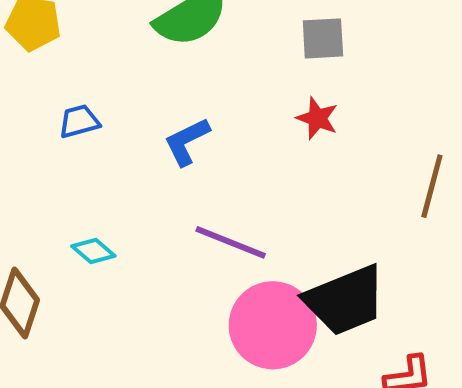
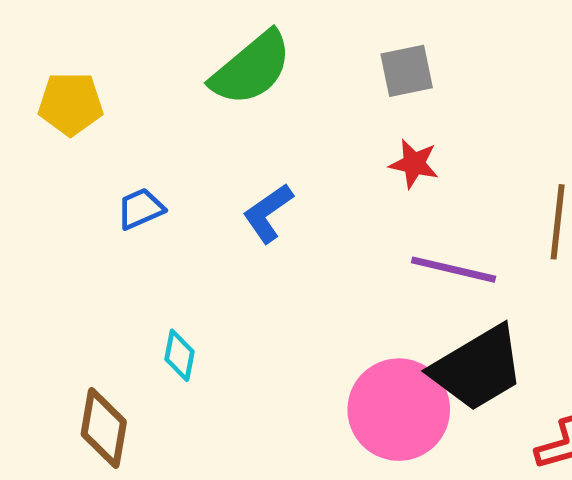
purple line: (231, 242) -> (454, 270), moved
cyan diamond: (93, 251) -> (179, 355), turned 69

